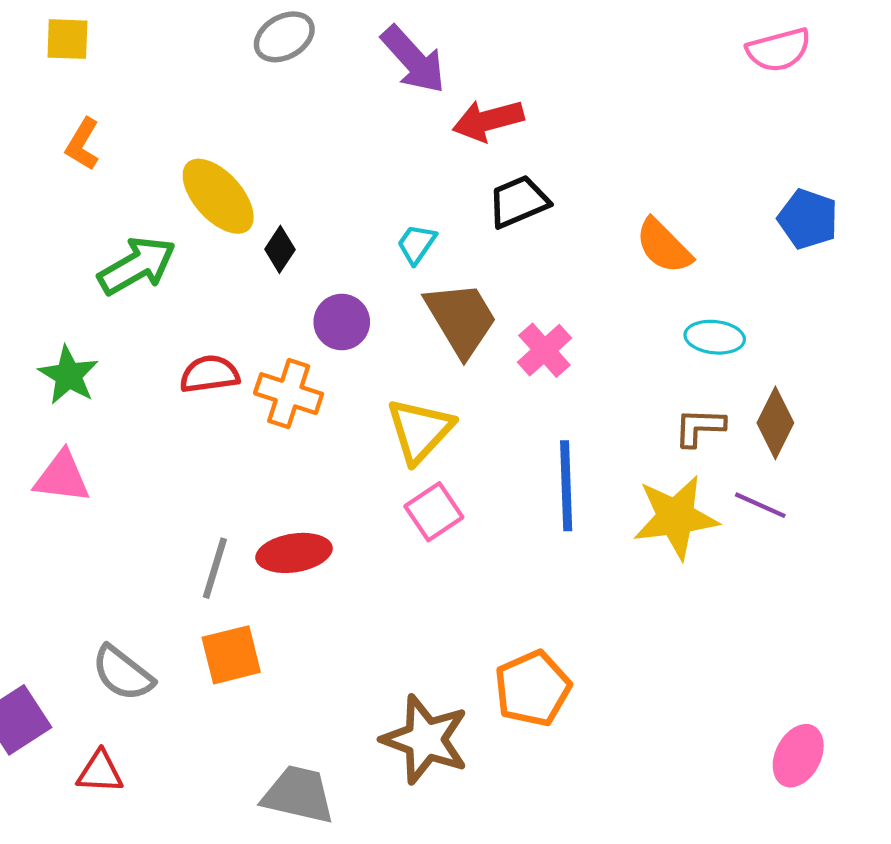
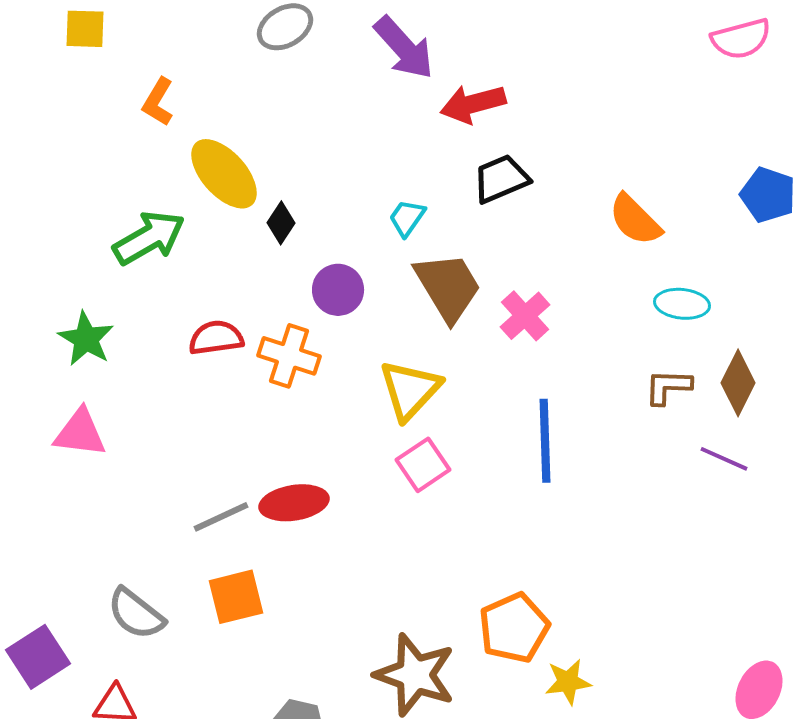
orange L-shape: (83, 144) -> (158, 102), moved
yellow star: (676, 517) -> (568, 682), moved, size x0.6
gray line: (215, 568) -> (221, 517), turned 48

